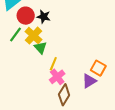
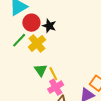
green triangle: (40, 48) -> (41, 70), moved
yellow line: (53, 64) -> (53, 74), turned -56

